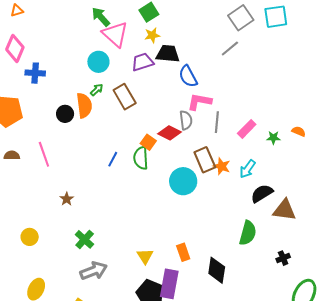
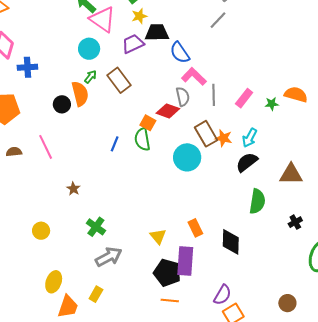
pink L-shape: (199, 102) -> (194, 76), turned 40
orange semicircle: (299, 131) -> (296, 95), size x1.6
black semicircle: (262, 193) -> (247, 162), moved

